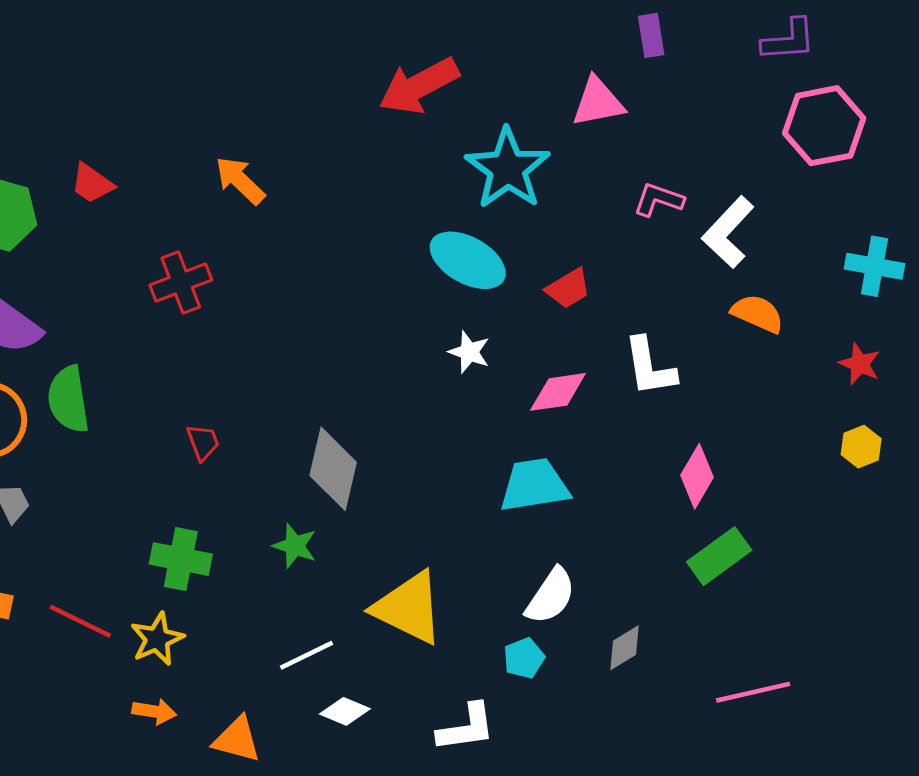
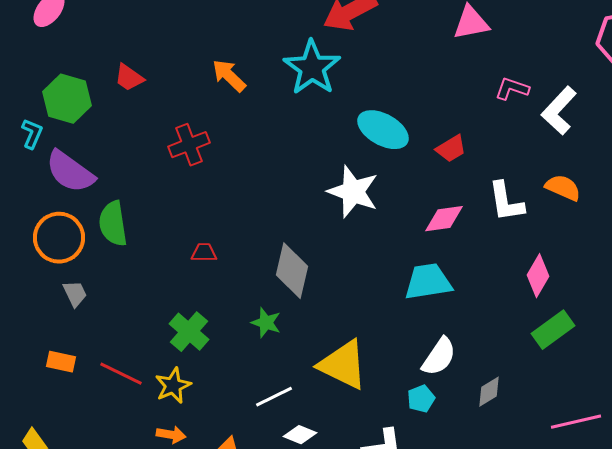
cyan star: (508, 169) -> (312, 68), moved
orange semicircle: (758, 314) -> (563, 188), moved
white star: (469, 352) -> (353, 192), moved, size x1.8
red trapezoid: (203, 442) -> (204, 253), turned -68
green cross: (181, 559) -> (189, 332), turned 30

